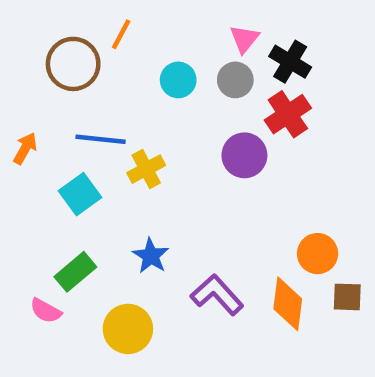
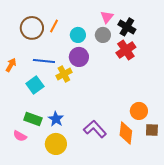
orange line: (121, 34) -> (54, 26), moved
purple circle: (244, 155) -> (79, 57), moved
blue star: (151, 256) -> (56, 119), moved
green rectangle: (75, 272) -> (33, 119), turned 60

